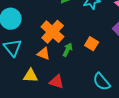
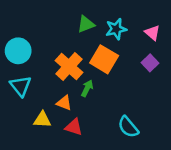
orange square: (92, 44) -> (104, 59), moved, size x1.6
orange triangle: (44, 54) -> (64, 103), moved

